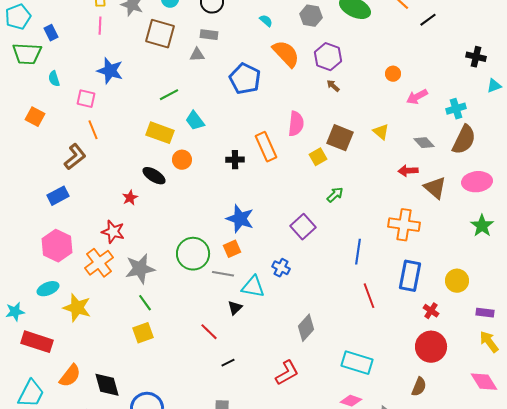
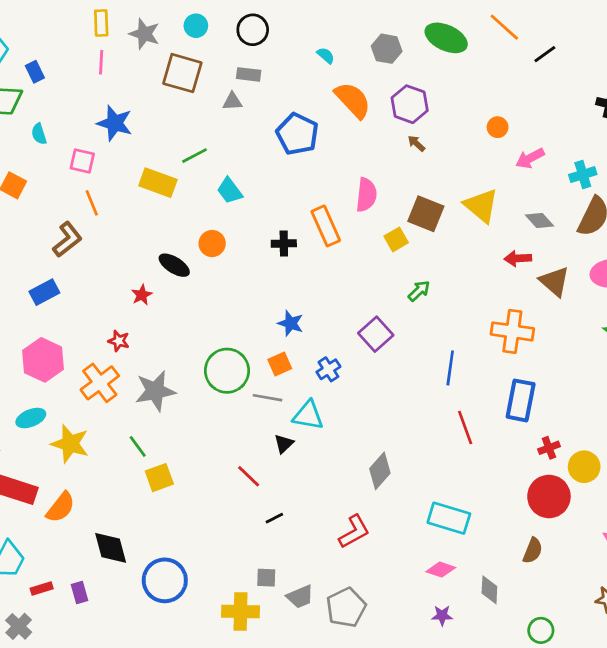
yellow triangle: (381, 132) -> (481, 206), size x1.6
yellow rectangle: (160, 133) -> (158, 183), moved
blue star: (240, 219) -> (291, 323), size x0.7
red star: (113, 232) -> (119, 341), size x0.7
blue cross: (281, 268) -> (328, 369), moved, turned 30
yellow circle: (457, 281) -> (584, 467), moved
green line: (145, 303) -> (138, 446), moved
red cross: (431, 311) -> (549, 448), turned 35
orange semicircle: (70, 376) -> (61, 507), moved

